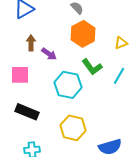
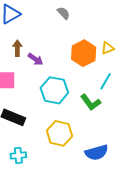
orange hexagon: (83, 34) -> (84, 53), moved
green L-shape: (92, 67) -> (91, 102), moved

